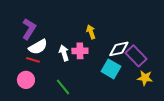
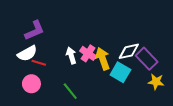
purple L-shape: (29, 29) -> (35, 30), turned 35
yellow arrow: (91, 32) -> (103, 59), moved, size x1.5
white semicircle: (38, 47) -> (27, 53), moved
pink cross: (80, 51) -> (88, 53), turned 35

